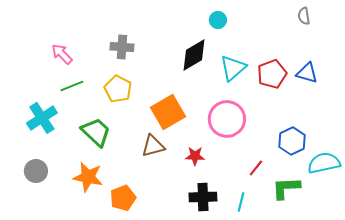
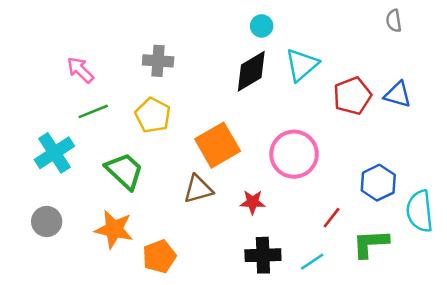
cyan circle: (218, 20) -> (262, 26), moved
cyan triangle: (233, 68) -> (302, 65), moved
cyan semicircle: (324, 163) -> (420, 211), turned -84
cyan line: (241, 202) -> (312, 262), turned 42

